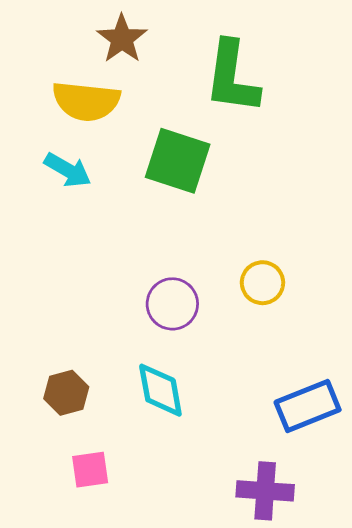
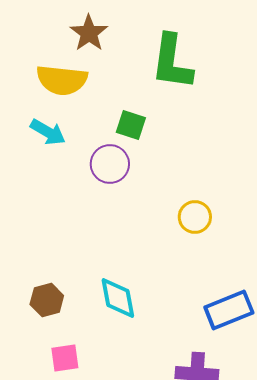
green square: (178, 161) -> (131, 125), size x0.6
purple circle: (172, 304) -> (110, 164), moved

